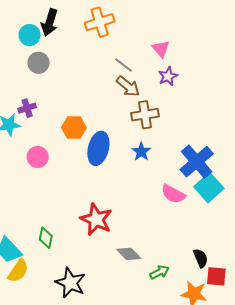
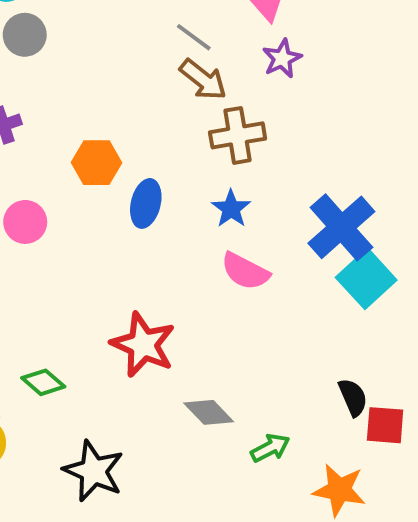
blue ellipse: (98, 148) -> (146, 203), size x0.7
pink semicircle: (173, 194) -> (245, 271), moved
green diamond: (46, 238) -> (43, 382), turned -60
black semicircle: (201, 258) -> (353, 397), moved
red square: (216, 276) -> (385, 425), moved

